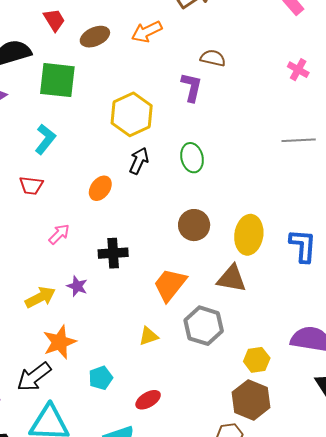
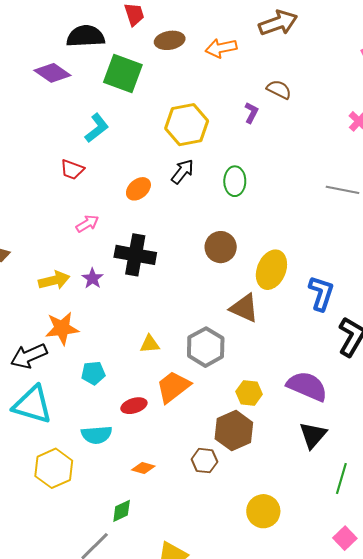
purple L-shape: (192, 87) -> (251, 113), size x0.7
black cross: (113, 253) -> (135, 255), size x1.4
orange trapezoid: (170, 285) -> (173, 387), moved

